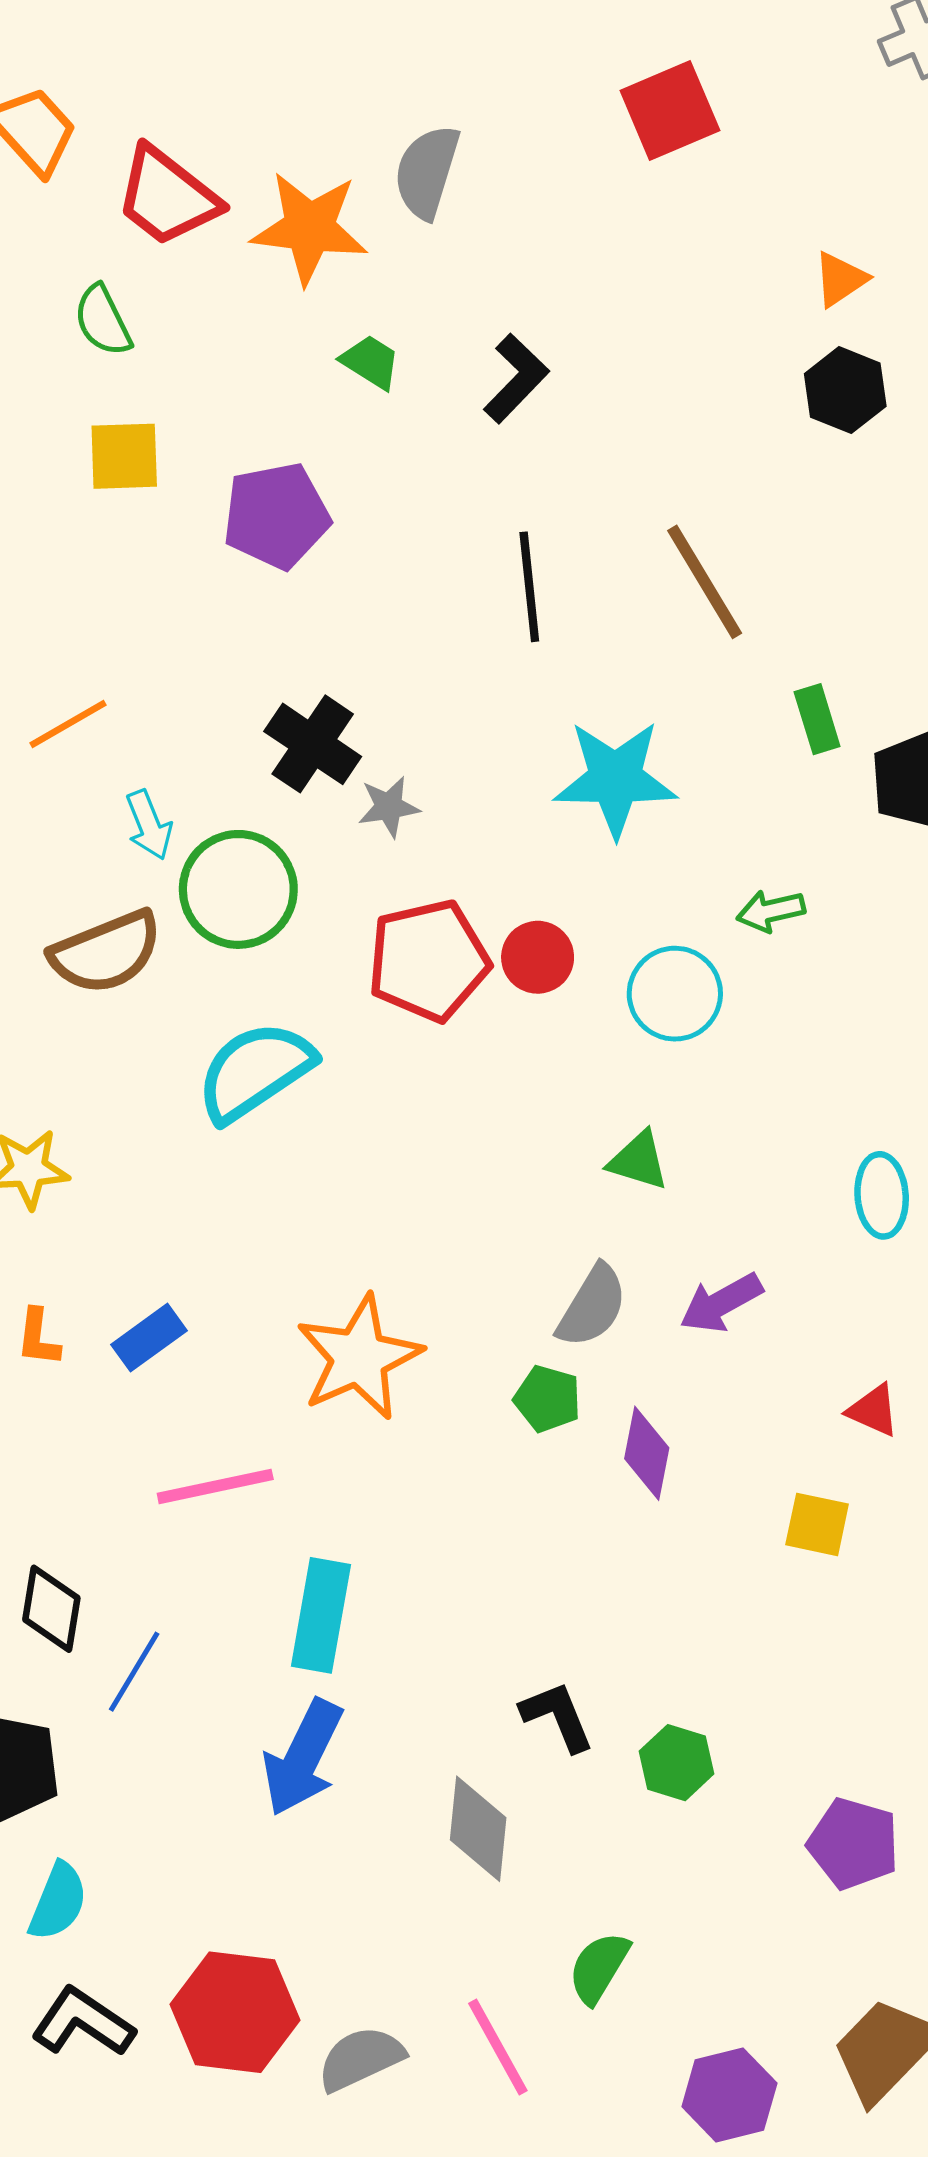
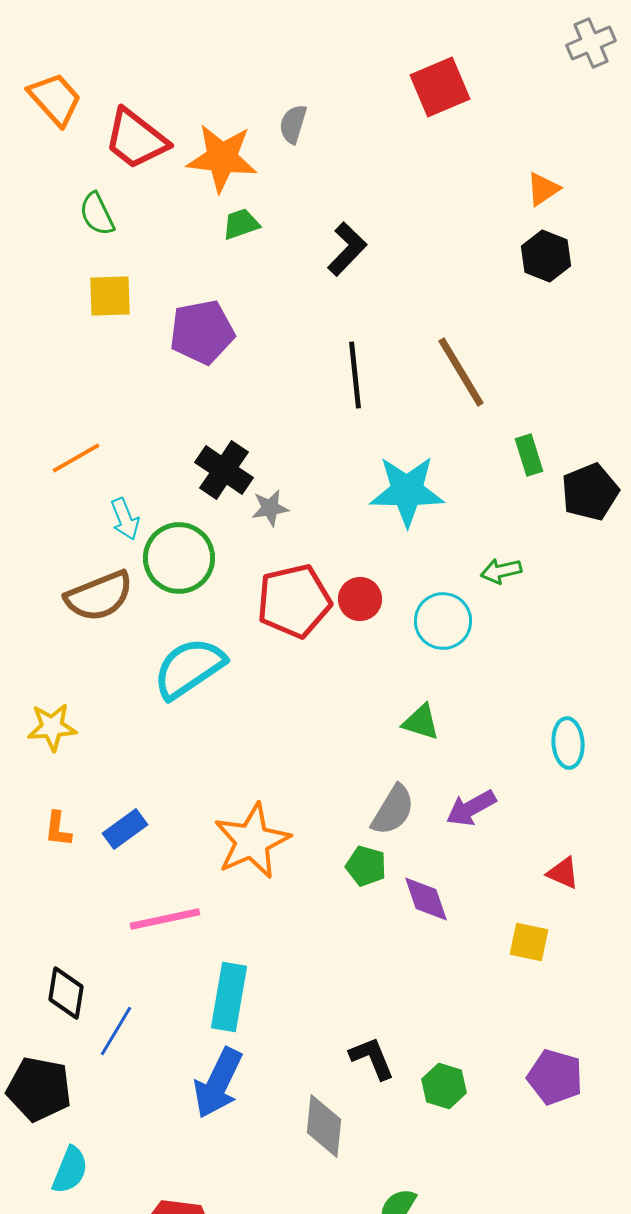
gray semicircle: (427, 172) -> (293, 124), size x0.7
green trapezoid: (371, 362) -> (241, 224), moved, turned -51
purple diamond: (647, 1453) -> (426, 899), turned -30
purple pentagon: (853, 1844) -> (555, 1077), moved

